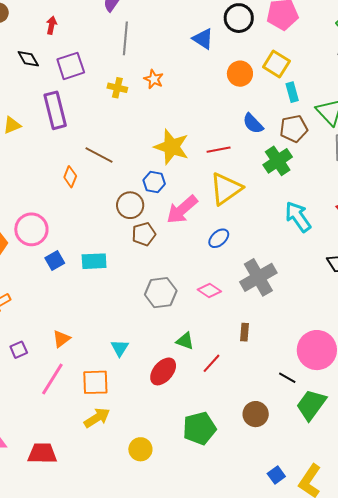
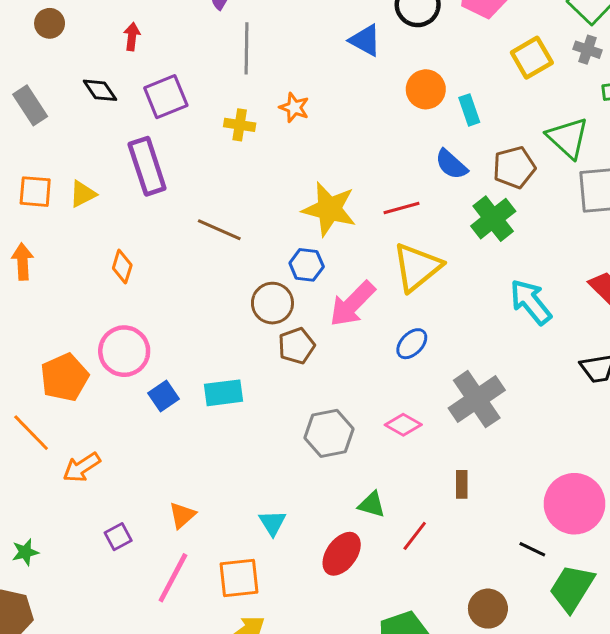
yellow square: (276, 64) -> (532, 58), moved, turned 32
cyan rectangle: (292, 92) -> (469, 110), moved
orange diamond: (70, 177) -> (122, 267), moved

